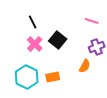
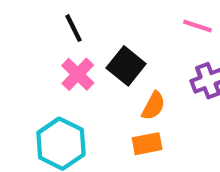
orange semicircle: (85, 66) -> (153, 106), moved
orange rectangle: (53, 77) -> (147, 144), moved

